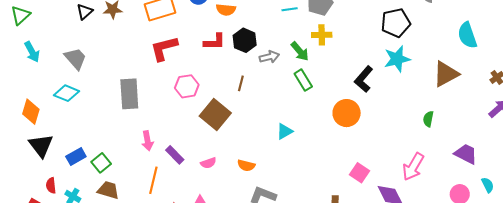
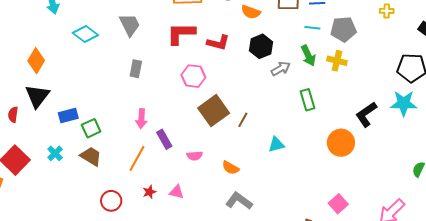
red L-shape: (215, 42) -> (218, 43), moved
green arrow: (300, 51) -> (308, 56), moved
gray arrow: (269, 57) -> (281, 69), turned -30
gray trapezoid: (75, 58) -> (130, 25), moved
brown line: (241, 83) -> (243, 120), moved
cyan diamond: (67, 93) -> (85, 34), moved
gray rectangle: (129, 94) -> (136, 69), size x0.6
red semicircle: (51, 186) -> (13, 115), moved

